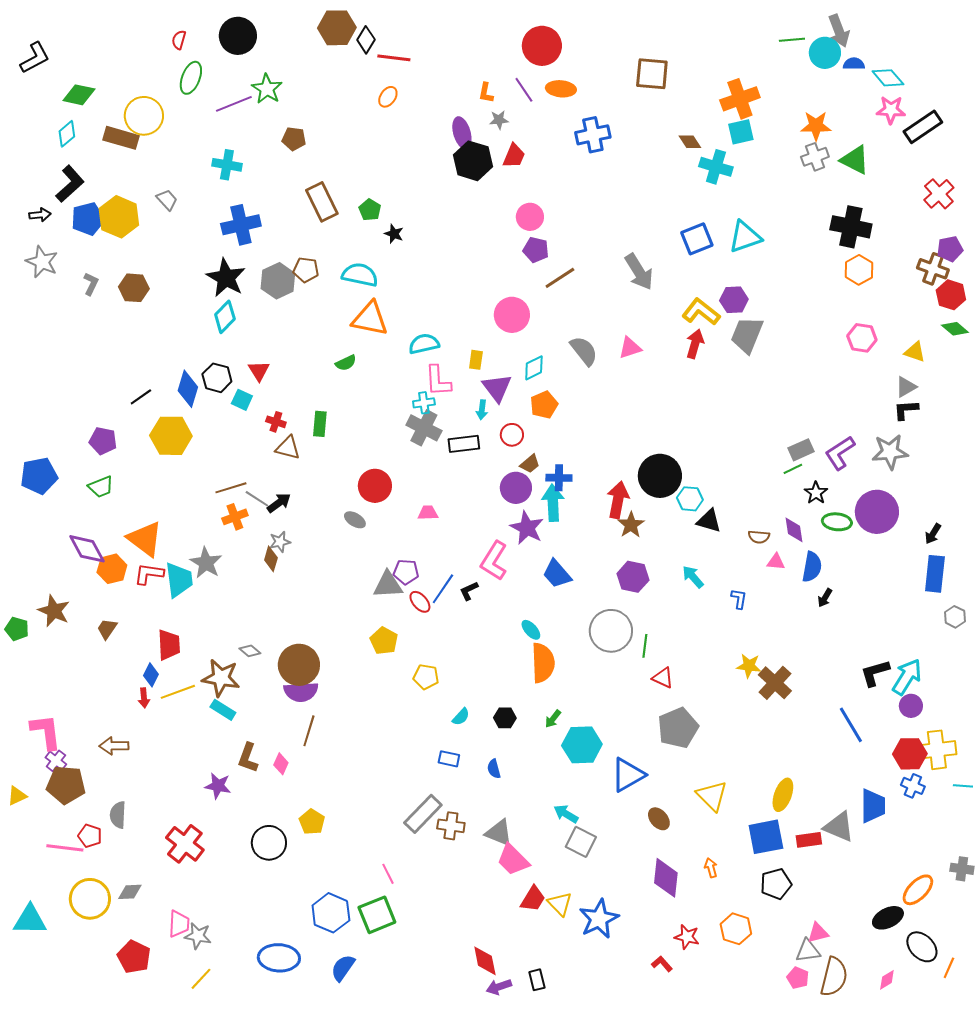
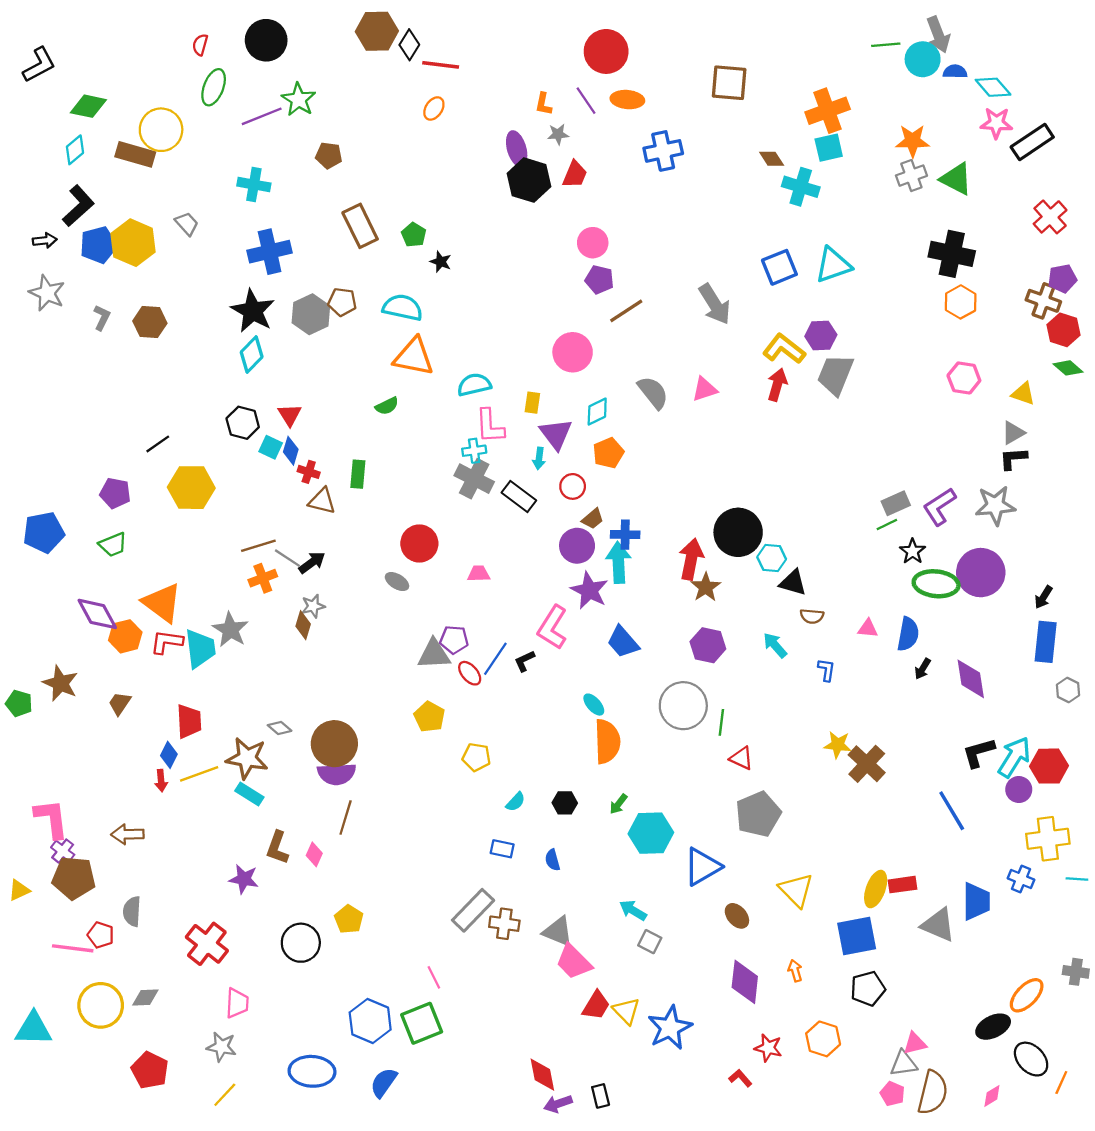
blue diamond: (188, 389) -> (291, 451), moved, size x0.7
black rectangle: (464, 444) -> (519, 497), turned 44
green ellipse: (837, 522) -> (936, 584), size x1.4
purple diamond: (794, 530) -> (971, 679), moved, size x1.4
brown semicircle: (759, 537) -> (812, 616), moved
red hexagon: (910, 754) -> (1049, 766), moved
red rectangle: (809, 840) -> (902, 885), moved
gray square: (581, 842) -> (650, 942), size x0.7
pink trapezoid: (179, 924) -> (237, 1003), moved

